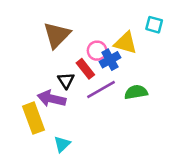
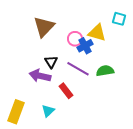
red rectangle: (85, 69) -> (66, 91), moved
purple line: (101, 90) -> (78, 69), turned 60
yellow rectangle: (33, 118) -> (16, 112), moved, turned 40

